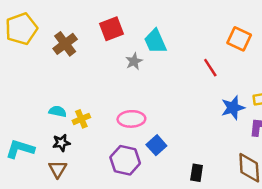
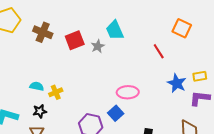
red square: (111, 29) -> (75, 40), moved
brown cross: (65, 44) -> (43, 32), turned -30
blue star: (233, 108) -> (177, 83), turned -30
pink ellipse: (131, 119) -> (128, 92), moved

